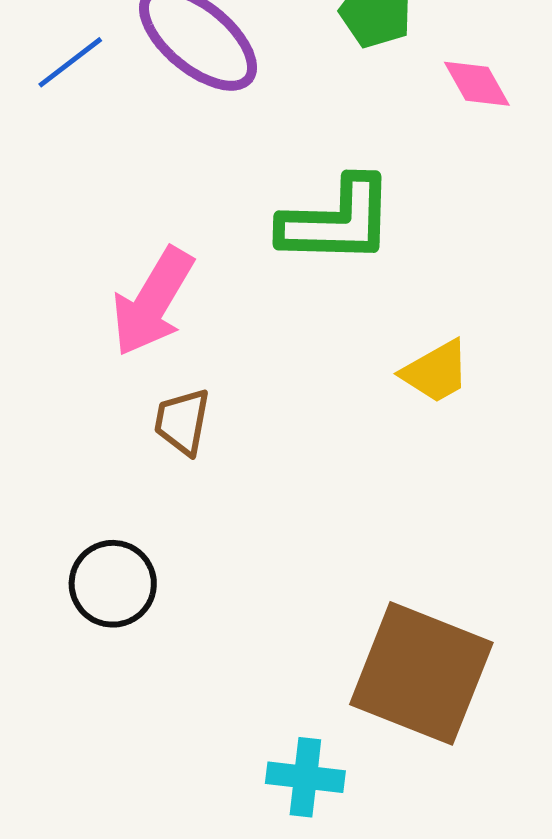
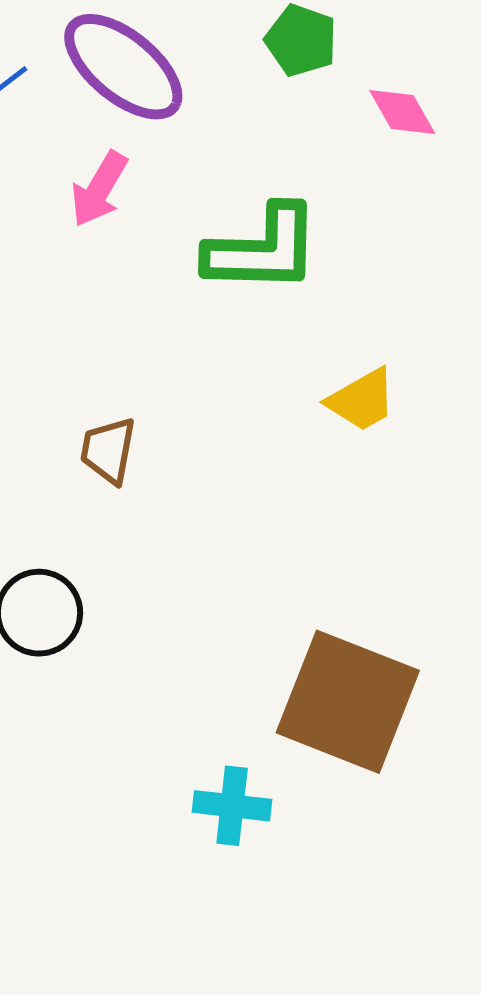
pink arrow: (153, 302) -> (99, 189), moved, size x0.7

